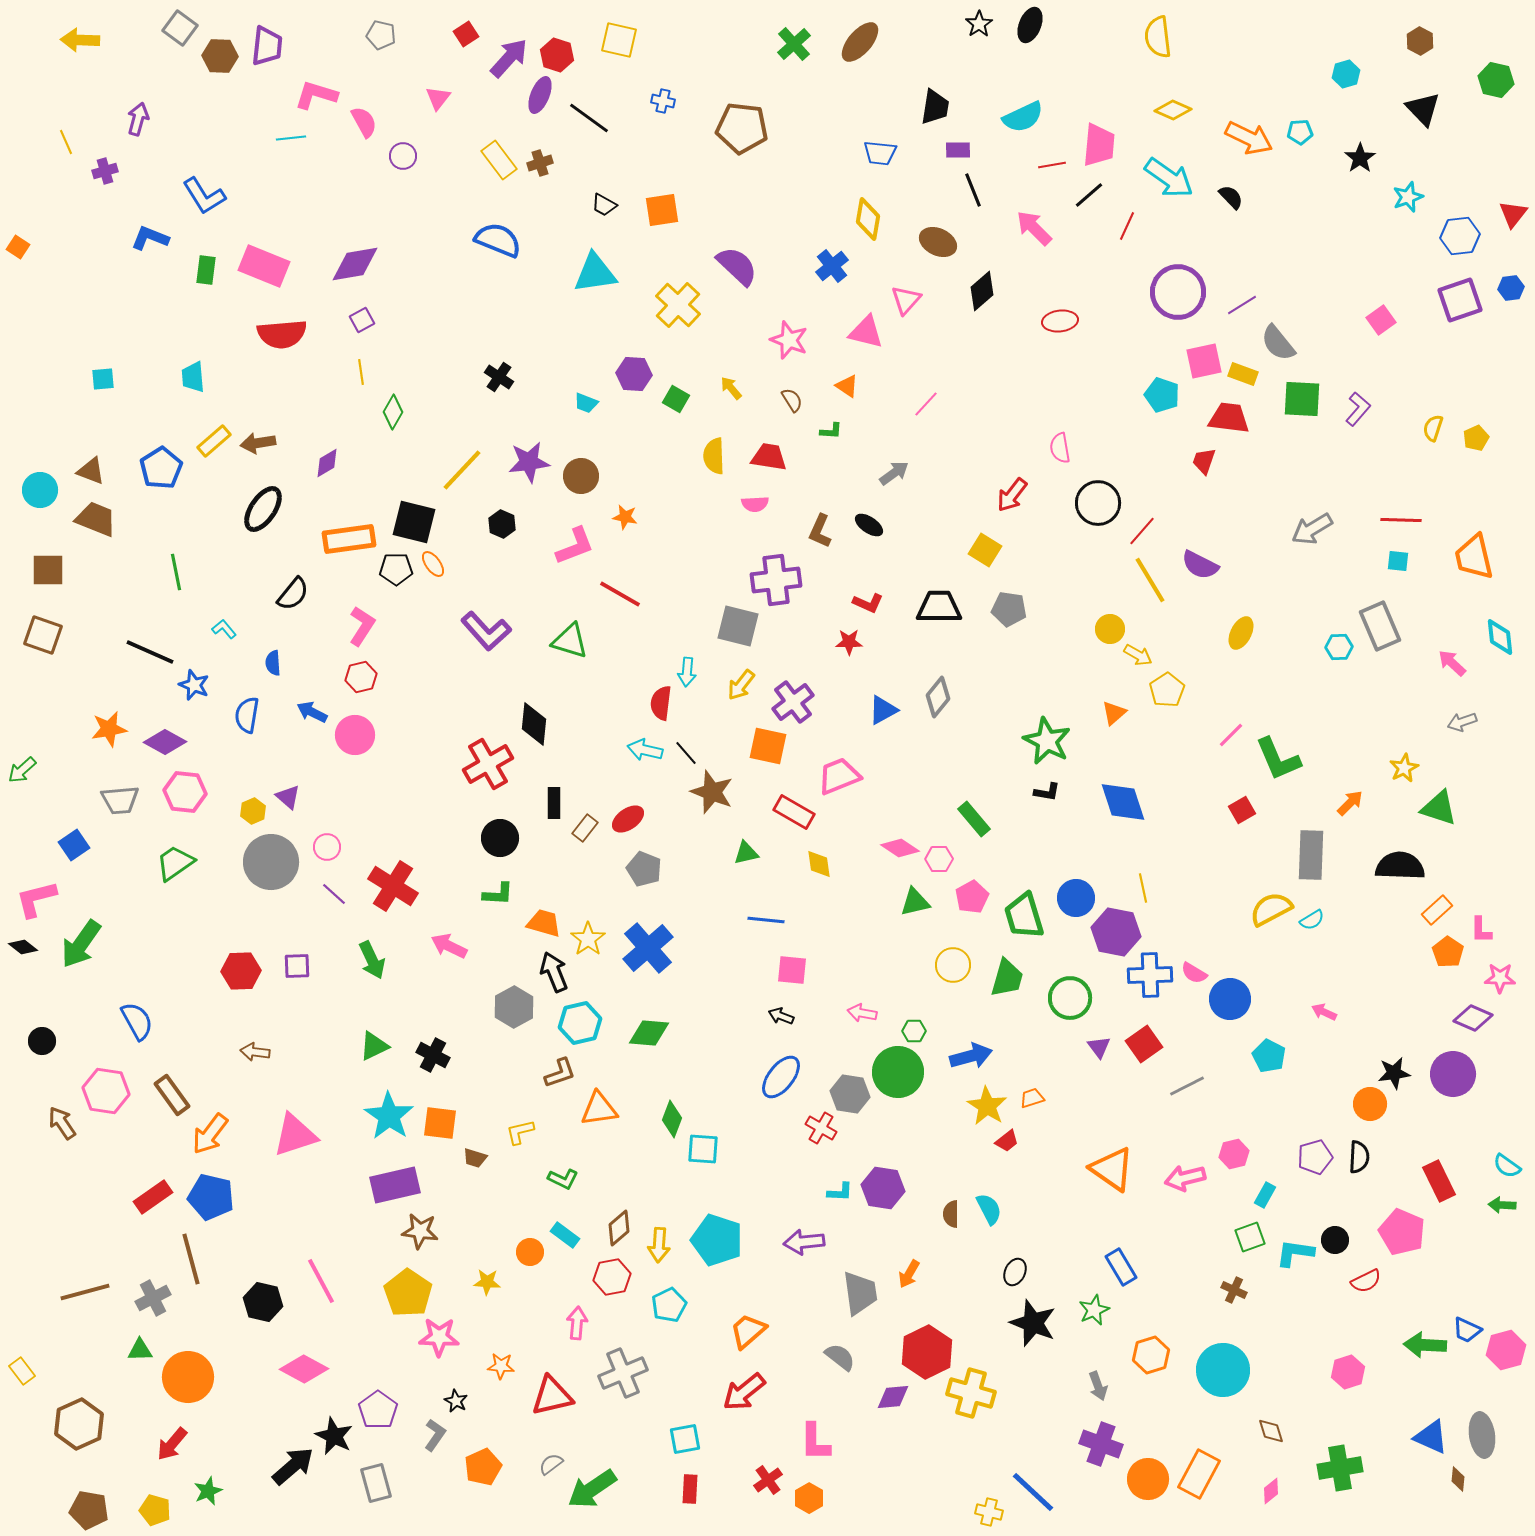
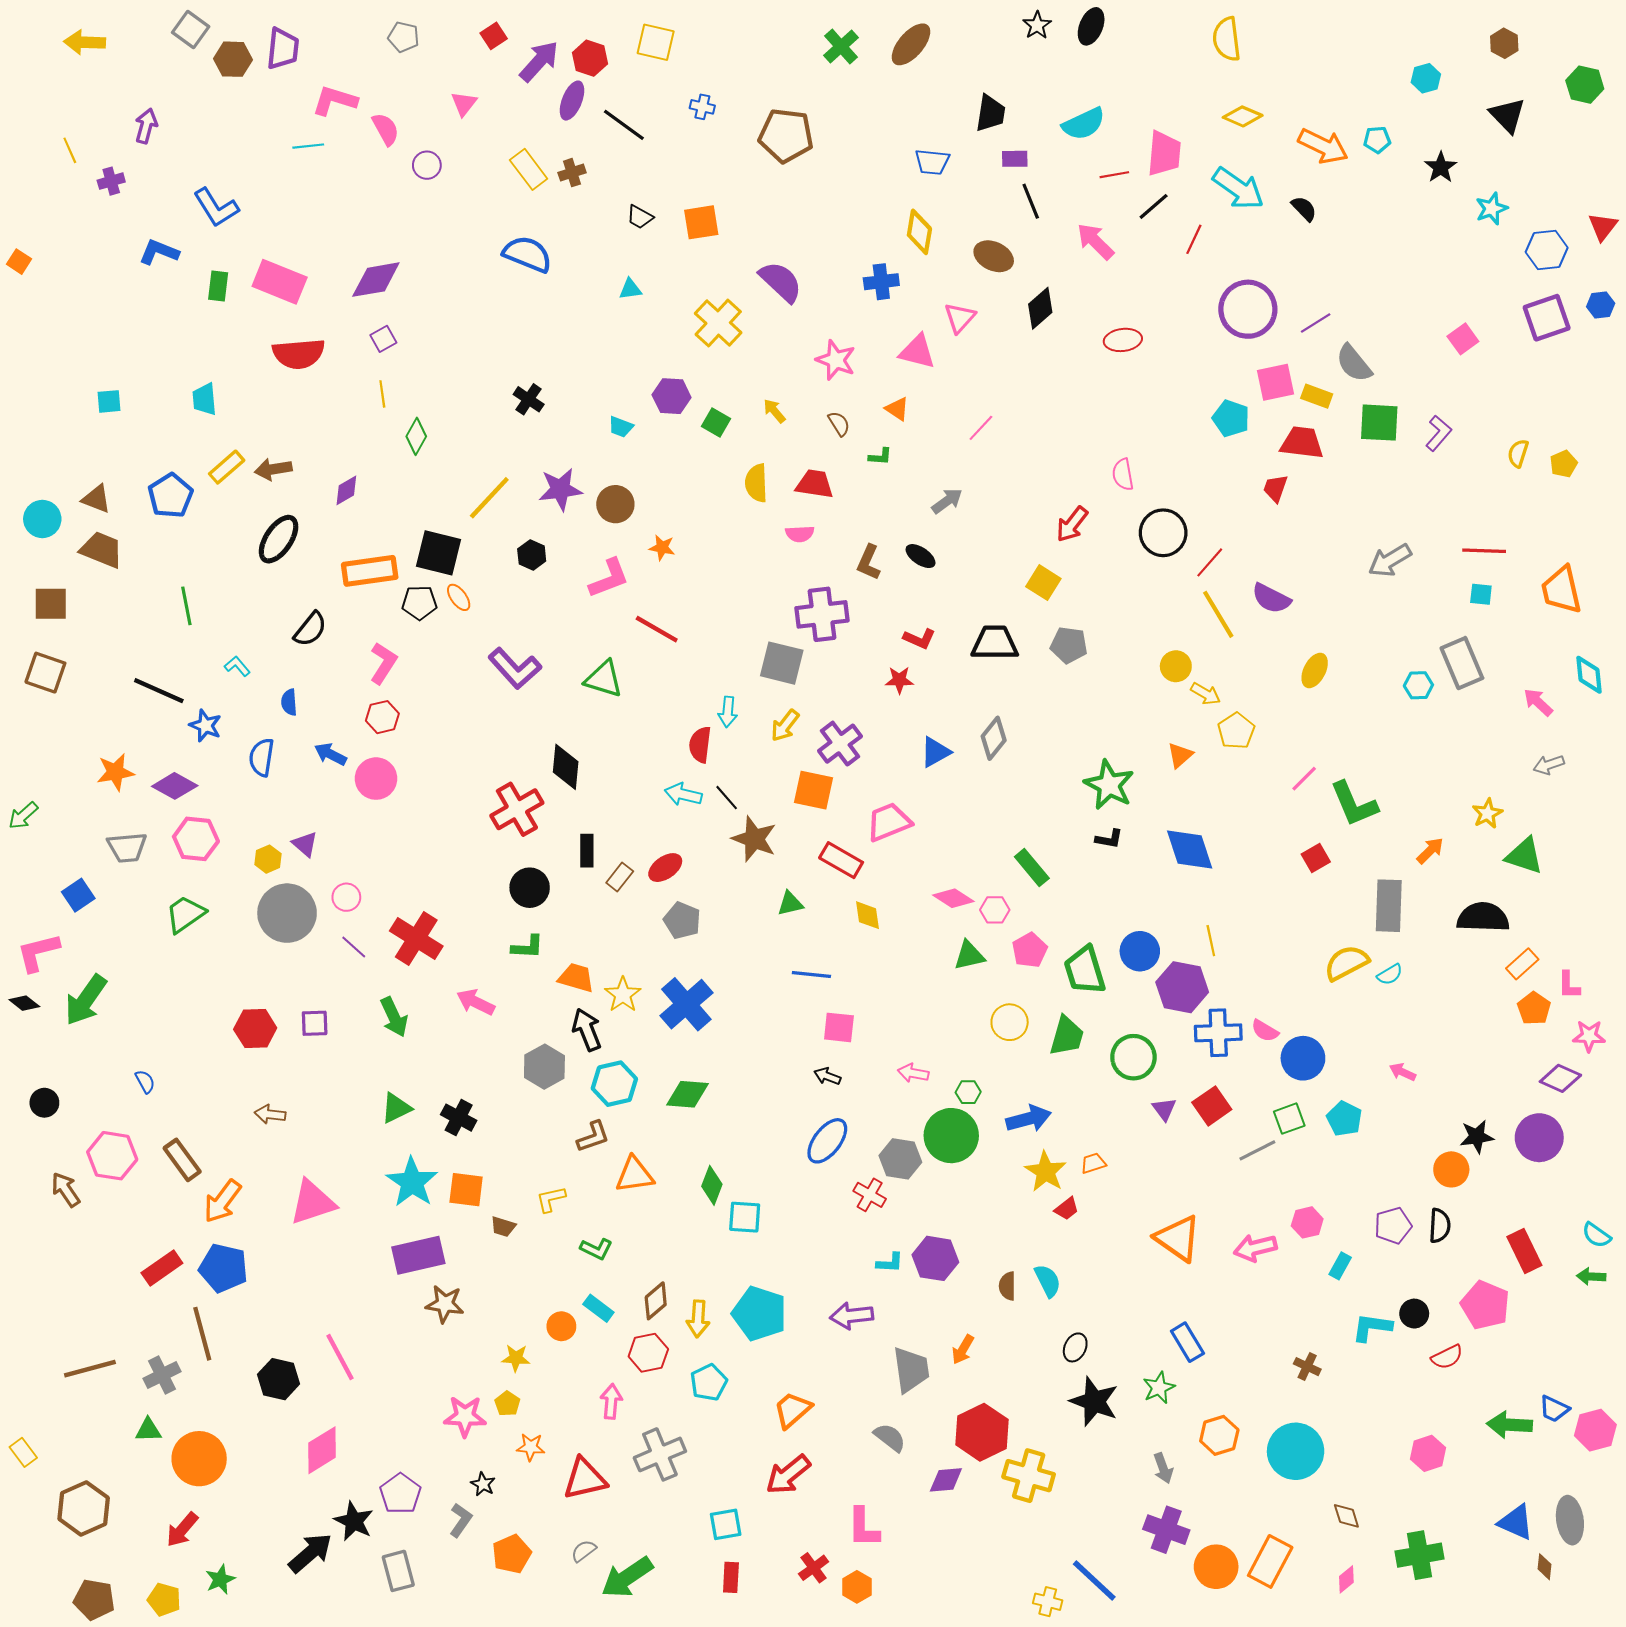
blue cross: (832, 266) -> (881, 282), turned 32
cyan triangle: (595, 273) -> (630, 289), size x0.5
blue semicircle: (137, 1021) -> (145, 1082), size x0.6
green square: (1250, 1237) -> (1289, 1119), moved
yellow pentagon: (408, 1293) -> (507, 1404), moved, size x0.5
pink diamond: (304, 1369) -> (322, 1450), turned -60

